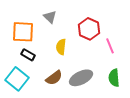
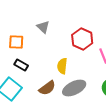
orange square: (23, 32) -> (16, 42), size x0.7
yellow semicircle: (61, 47) -> (62, 66), moved

